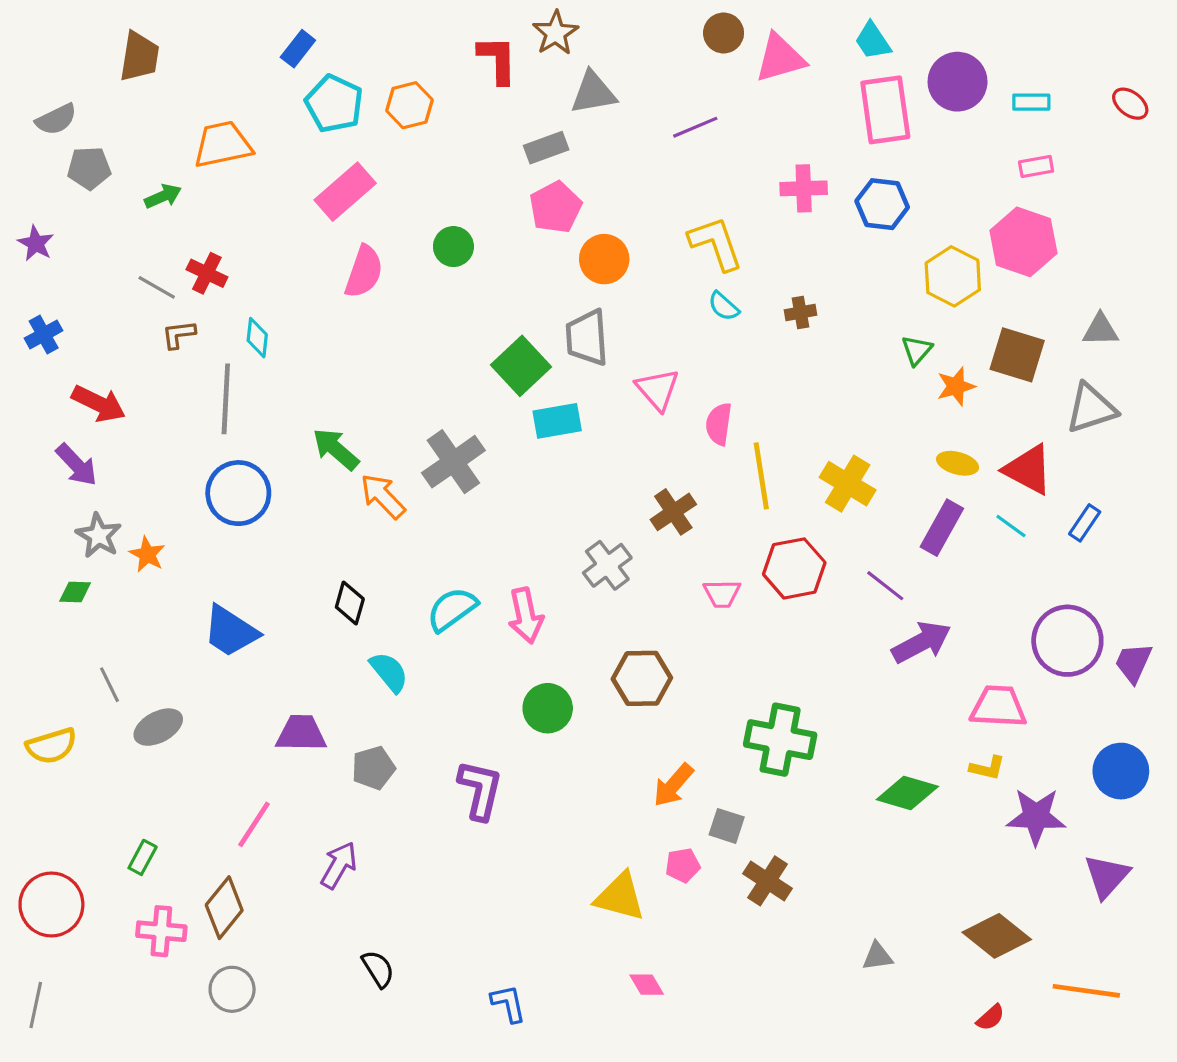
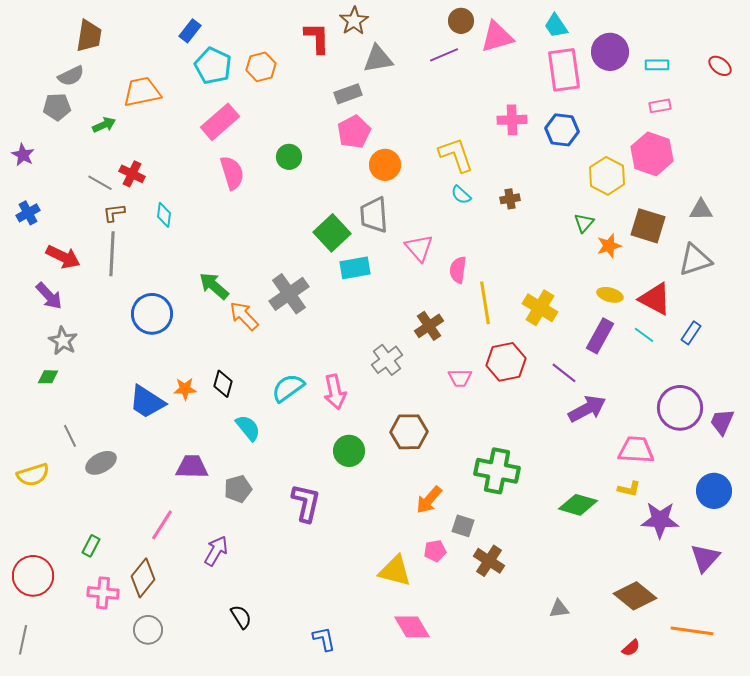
gray semicircle: (56, 119) -> (71, 76), moved
purple line: (695, 127) -> (444, 55), moved
pink semicircle: (364, 272) -> (232, 173), turned -36
gray line: (226, 399) -> (112, 254), moved
orange star: (147, 554) -> (185, 389), moved, turned -30
pink diamond: (647, 985) -> (412, 627), size x1.6

